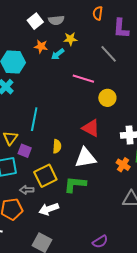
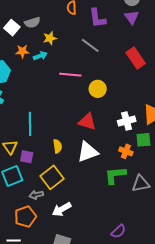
cyan arrow: (58, 54) -> (40, 56), turned -152
green L-shape: (75, 184) -> (115, 175), moved

